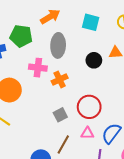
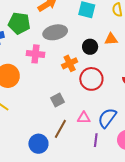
gray ellipse: (58, 45) -> (55, 32), turned 75
orange cross: (60, 80) -> (70, 63), moved
red circle: (89, 107) -> (91, 79), moved

